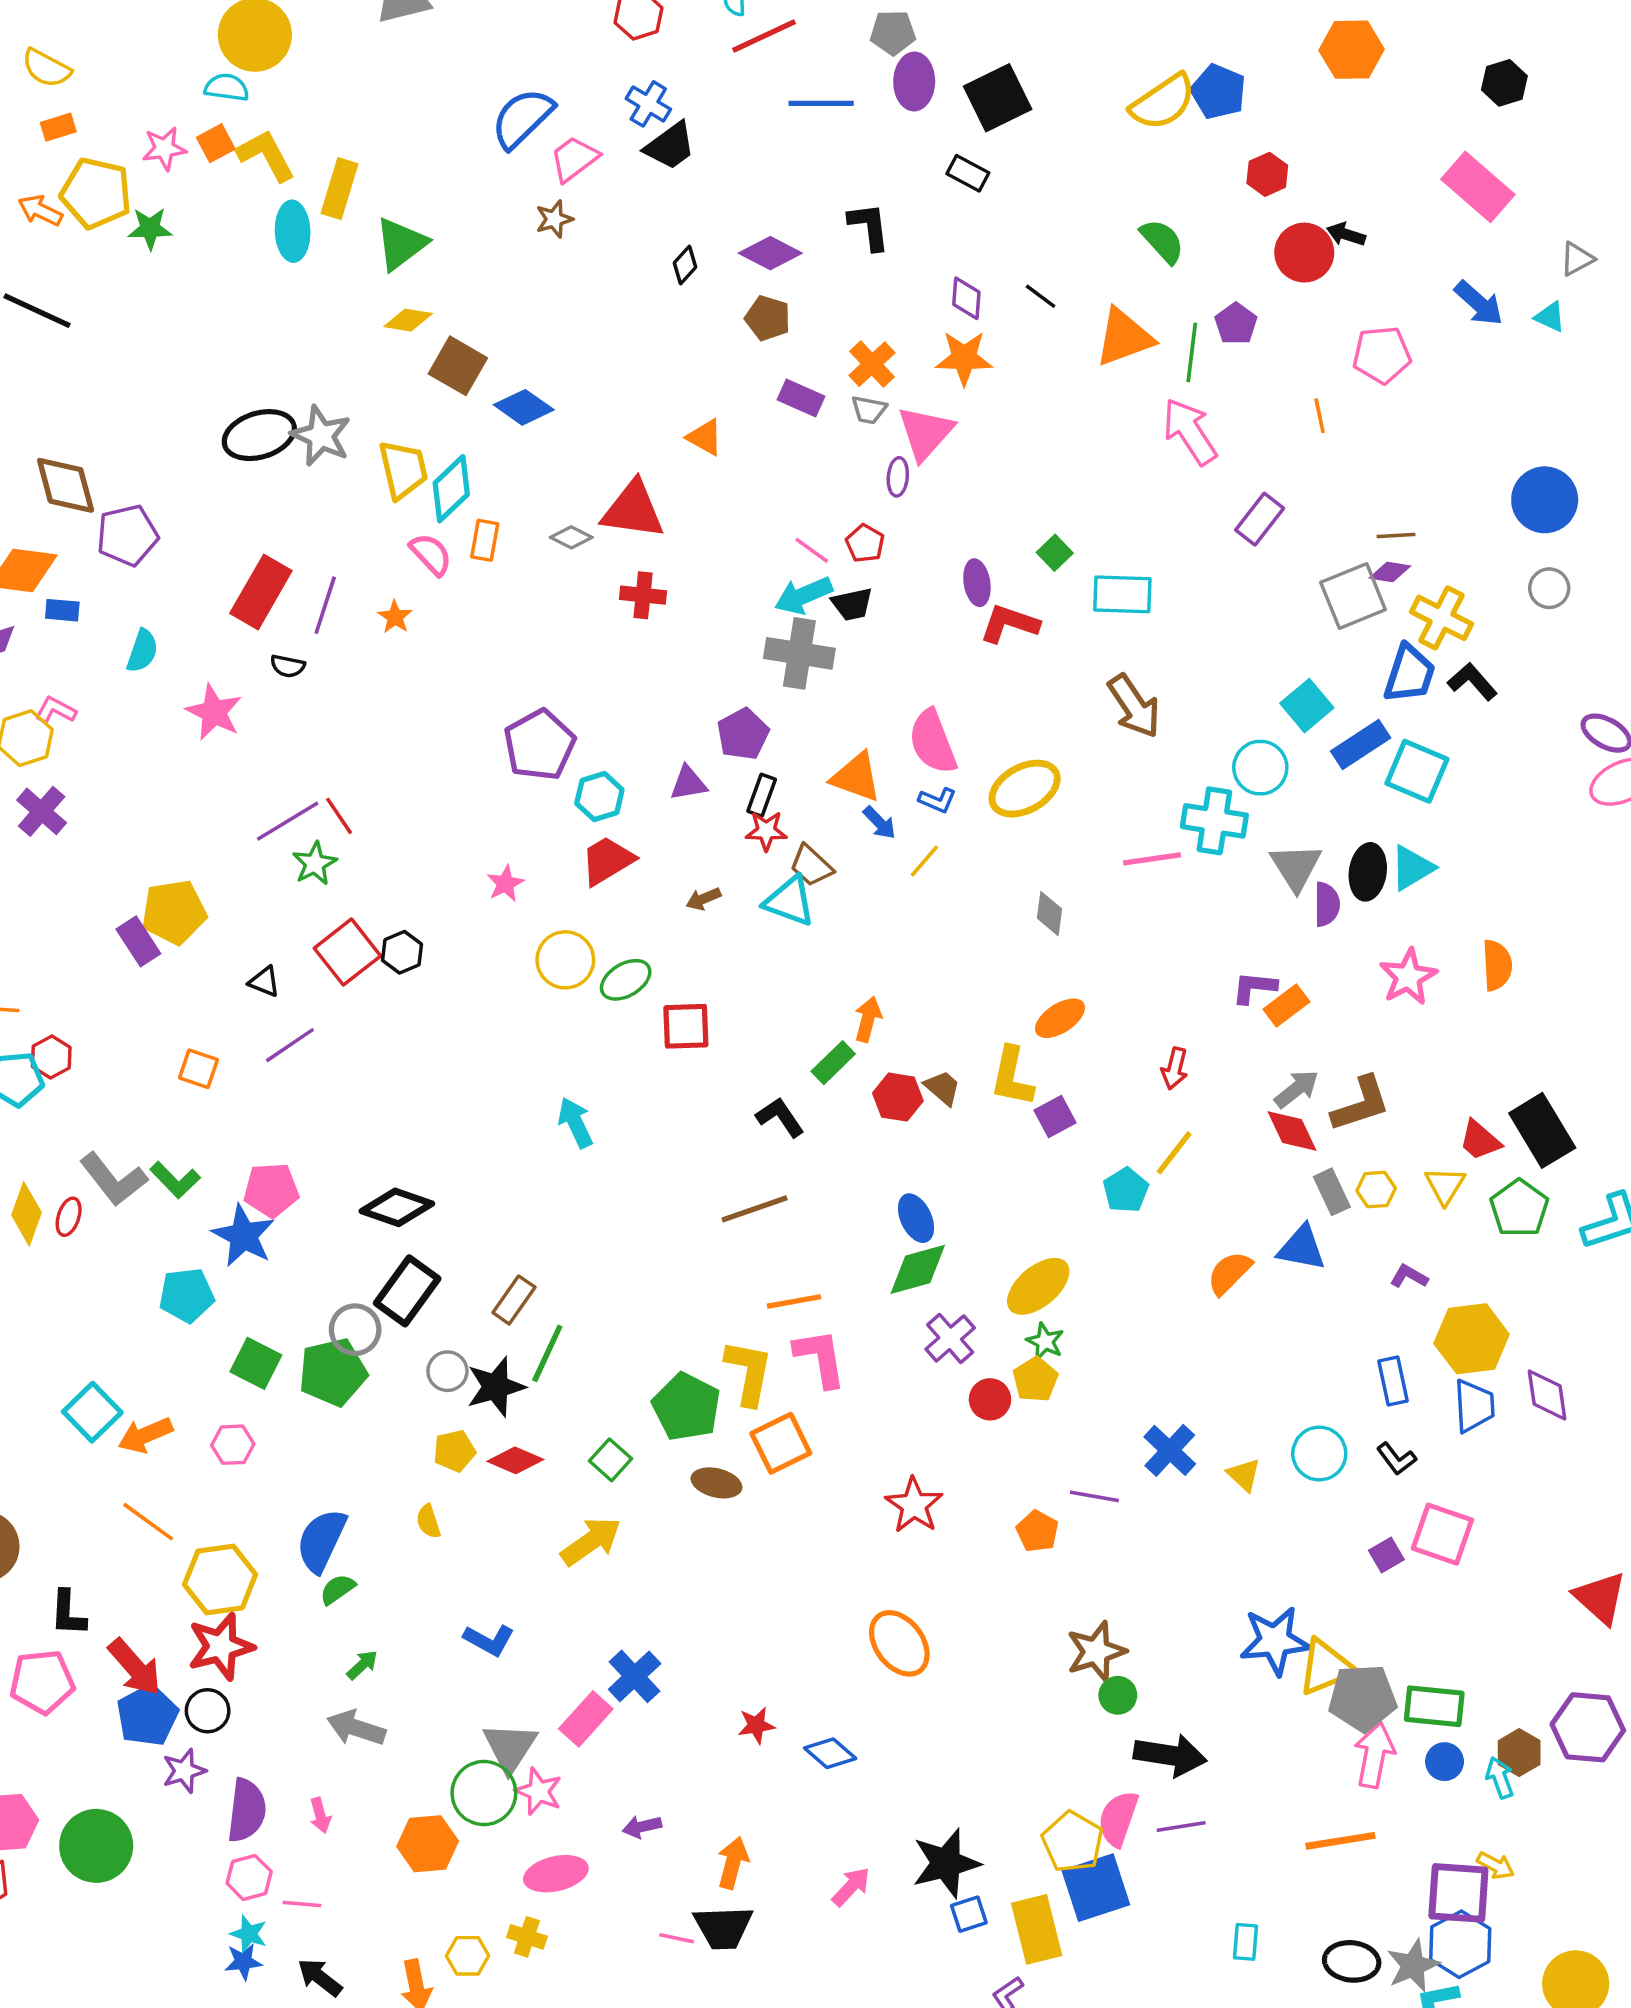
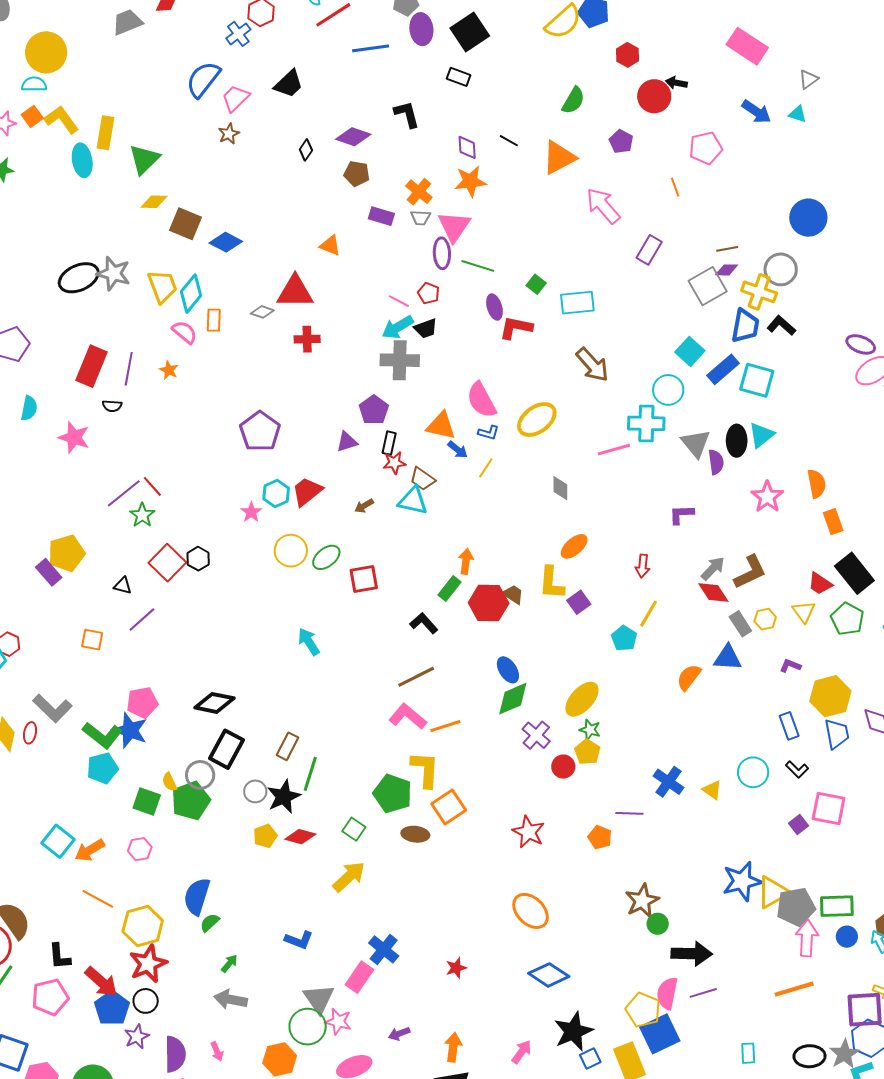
blue cross: (648, 104) -> (238, 34), moved, turned 30
green semicircle: (1162, 241) -> (573, 100), turned 80
green line: (1192, 352) -> (478, 266), moved, turned -72
purple ellipse: (898, 477) -> (442, 253), size x1.4
gray circle: (1549, 588) -> (781, 269), moved, size x1.4
cyan hexagon: (599, 797) -> (276, 493), moved
orange rectangle: (1286, 1005) -> (833, 522), moved, turned -65
red hexagon: (898, 1097) -> (489, 603), size x1.4
green L-shape: (175, 1180) -> (102, 735), moved, size x1.4
pink L-shape: (820, 1358) -> (408, 716), moved, turned -33
yellow semicircle: (428, 1521) -> (169, 782), moved
blue diamond: (830, 1753) -> (549, 975), moved, size x1.4

